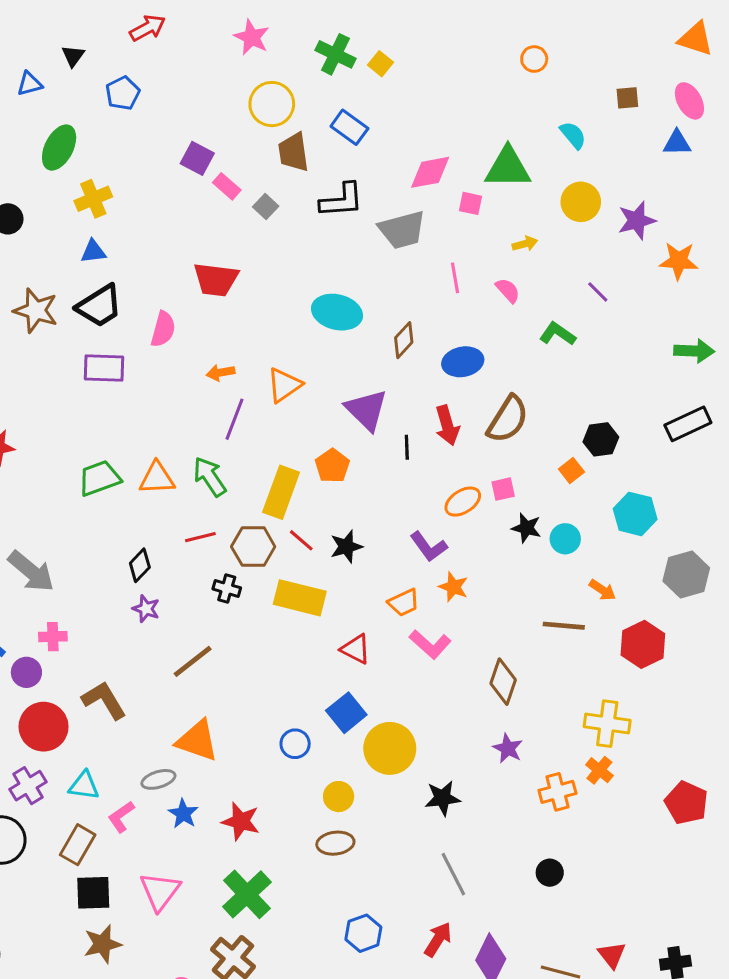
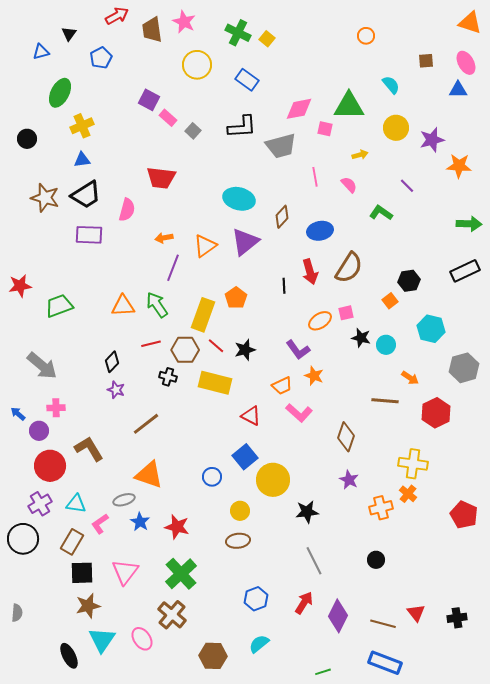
brown trapezoid: (294, 152) -> (152, 30), moved
purple triangle: (366, 410) -> (245, 242), moved, turned 36
green trapezoid: (99, 478) -> (59, 306), moved

